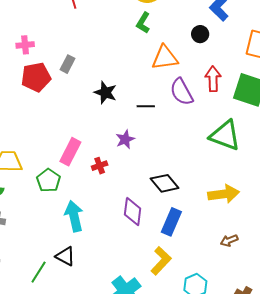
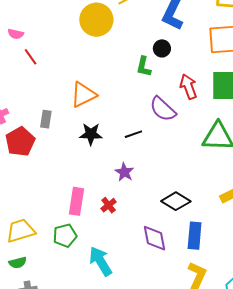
green L-shape: (143, 23) -> (144, 67), moved
orange triangle: (165, 58) -> (83, 95), moved
green pentagon: (48, 180) -> (65, 236), turned -30

